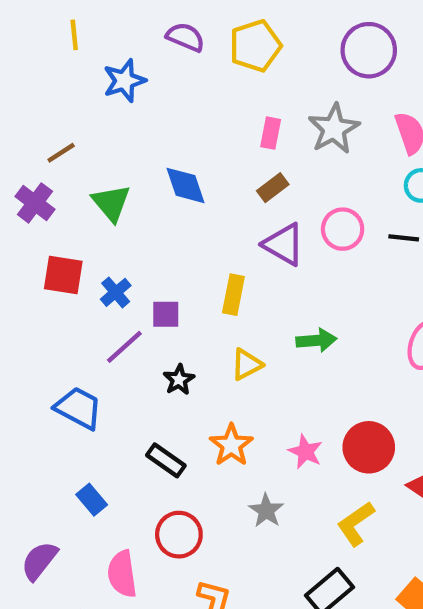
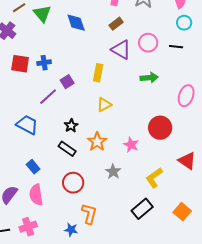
green triangle: (111, 203) -> (42, 14), moved
blue cross: (116, 292) -> (44, 63), moved, turned 32
purple square: (166, 314) -> (67, 82), turned -32
green arrow: (316, 340) -> (149, 78), moved
black star: (179, 380) -> (71, 126), moved
red circle: (369, 447) -> (160, 128), moved
pink semicircle: (122, 574) -> (36, 195), moved

